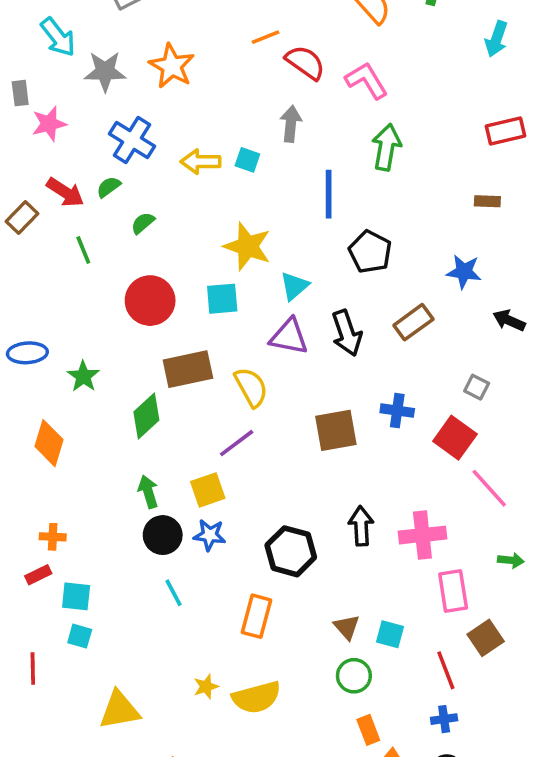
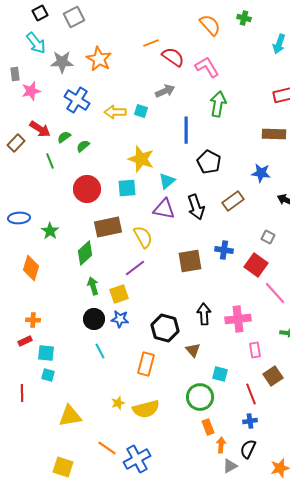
gray arrow: (291, 124) -> (165, 91), turned 60
green semicircle: (109, 187) -> (64, 137), moved
brown rectangle: (487, 201) -> (274, 134), size x1.6
green arrow: (148, 492) -> (93, 286), moved
pink rectangle: (453, 591) -> (255, 350), size x0.7
brown triangle: (347, 627) -> (193, 350), moved
green circle: (354, 676) -> (200, 397), size x1.4

